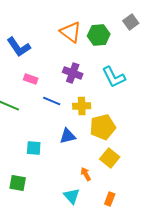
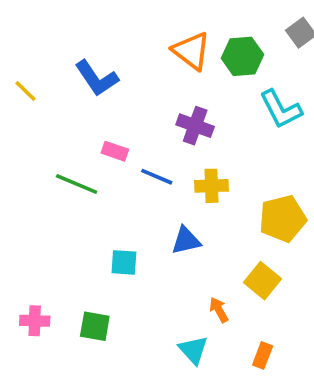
cyan L-shape: (114, 77) -> (281, 109), moved
pink rectangle: (31, 79) -> (115, 151), moved
yellow pentagon: (103, 127) -> (283, 219), moved

